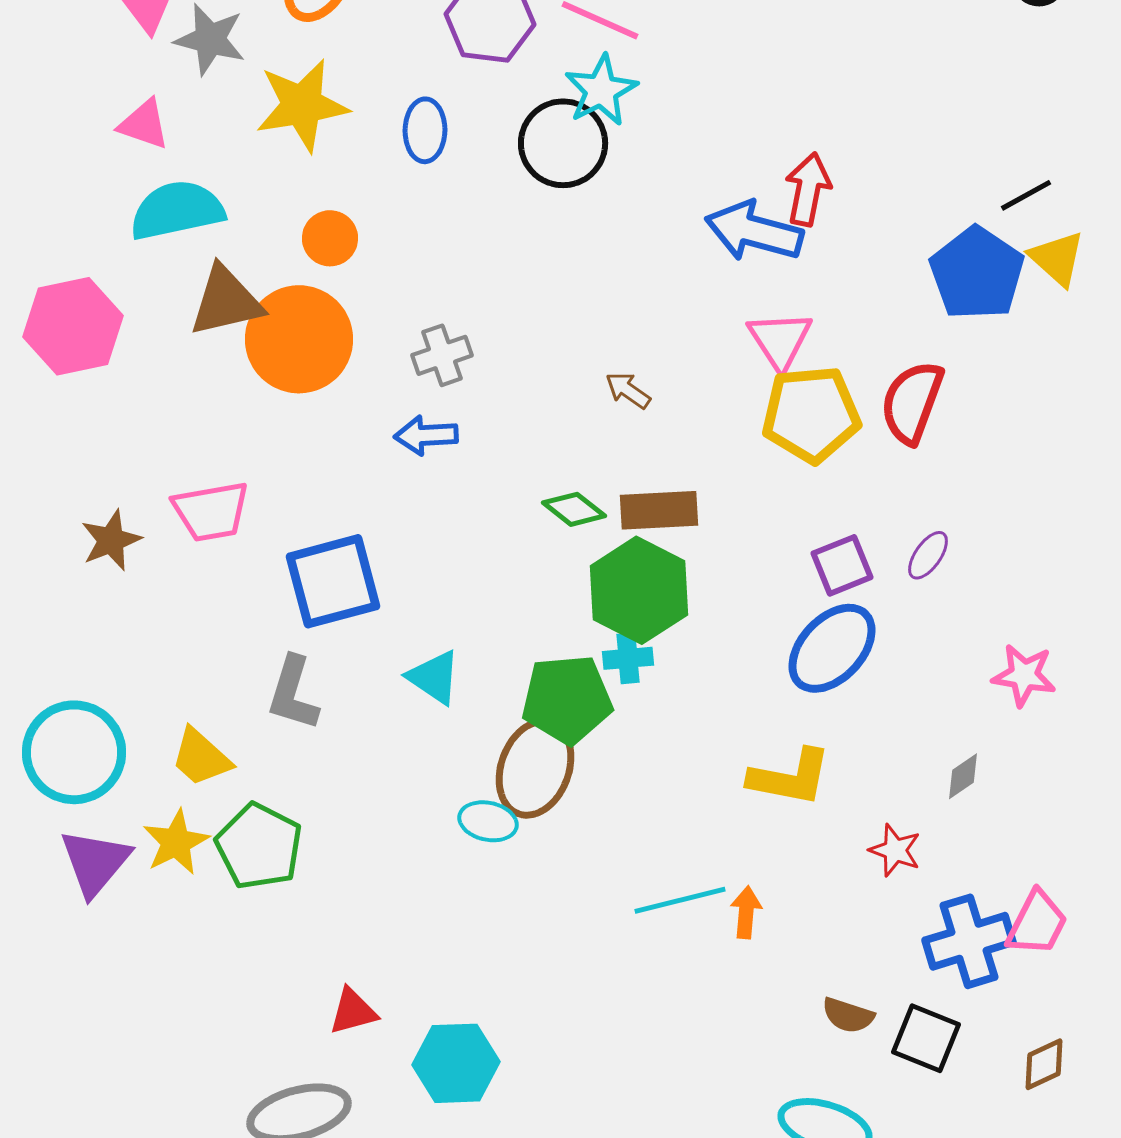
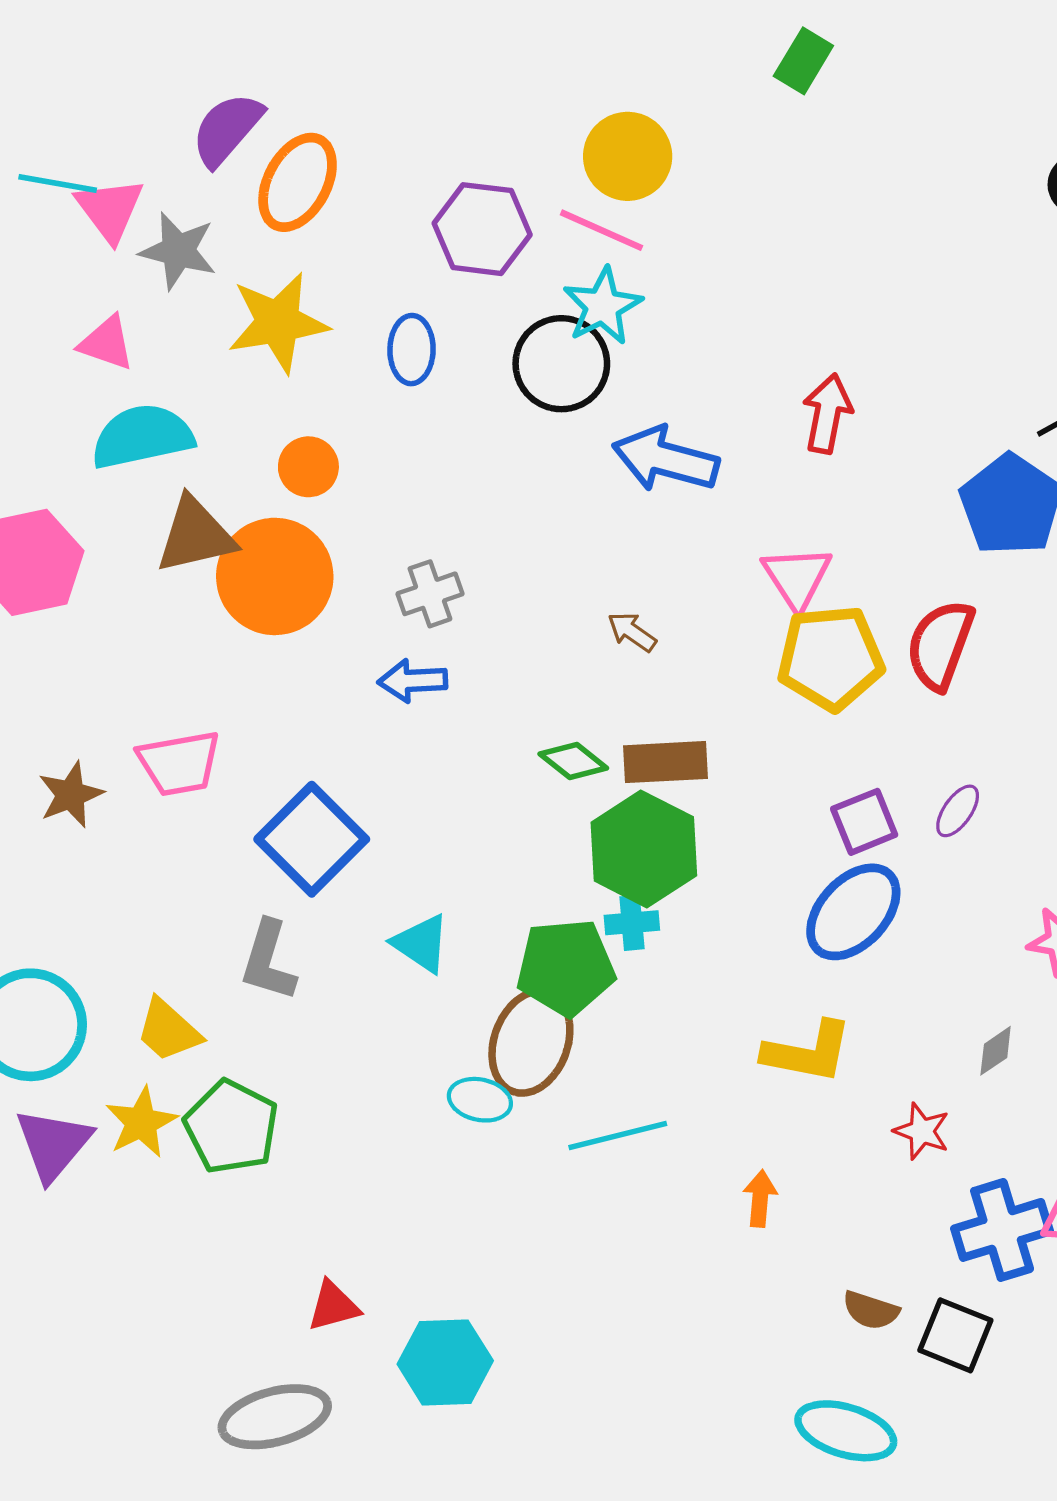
blue arrow: (754, 231) -> (666, 459), moved
blue square: (333, 581) -> (312, 839), turned -30
cyan line: (680, 900) -> (618, 1136), moved

